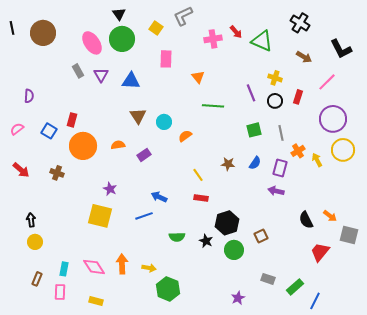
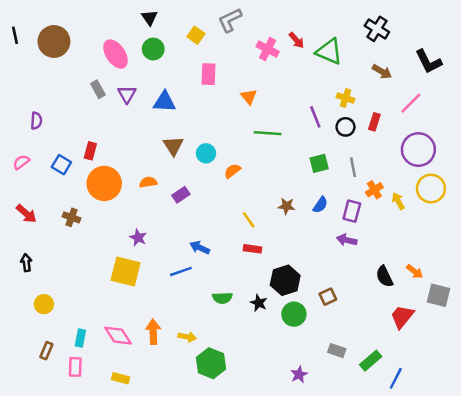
green circle: (122, 39) -> (153, 49), size x0.7
pink cross: (213, 39) -> (268, 49), turned 36
black arrow: (31, 220) -> (26, 263), moved

